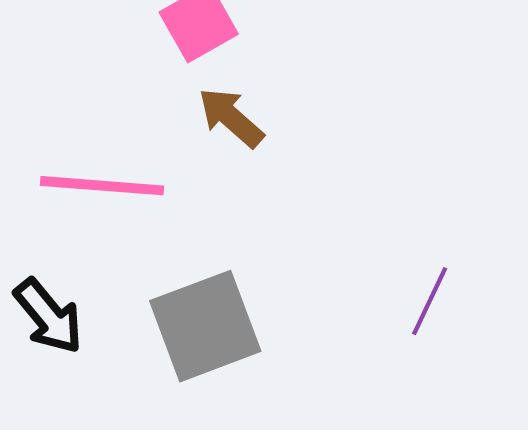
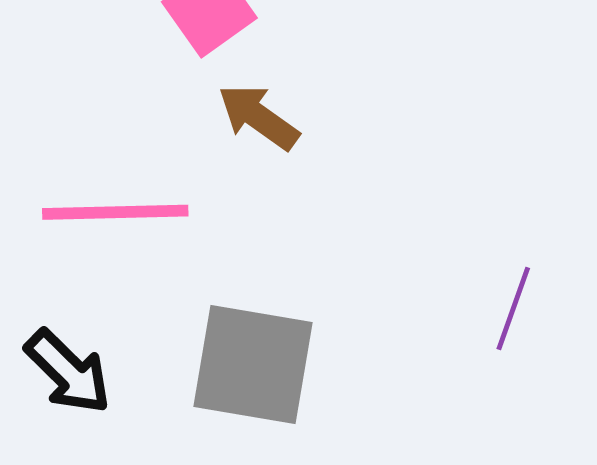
gray square: (205, 326) -> (253, 365), turned 36

